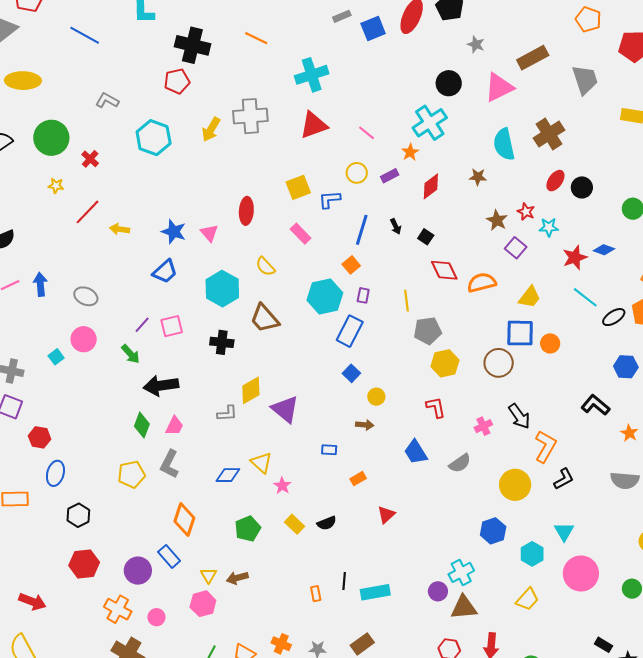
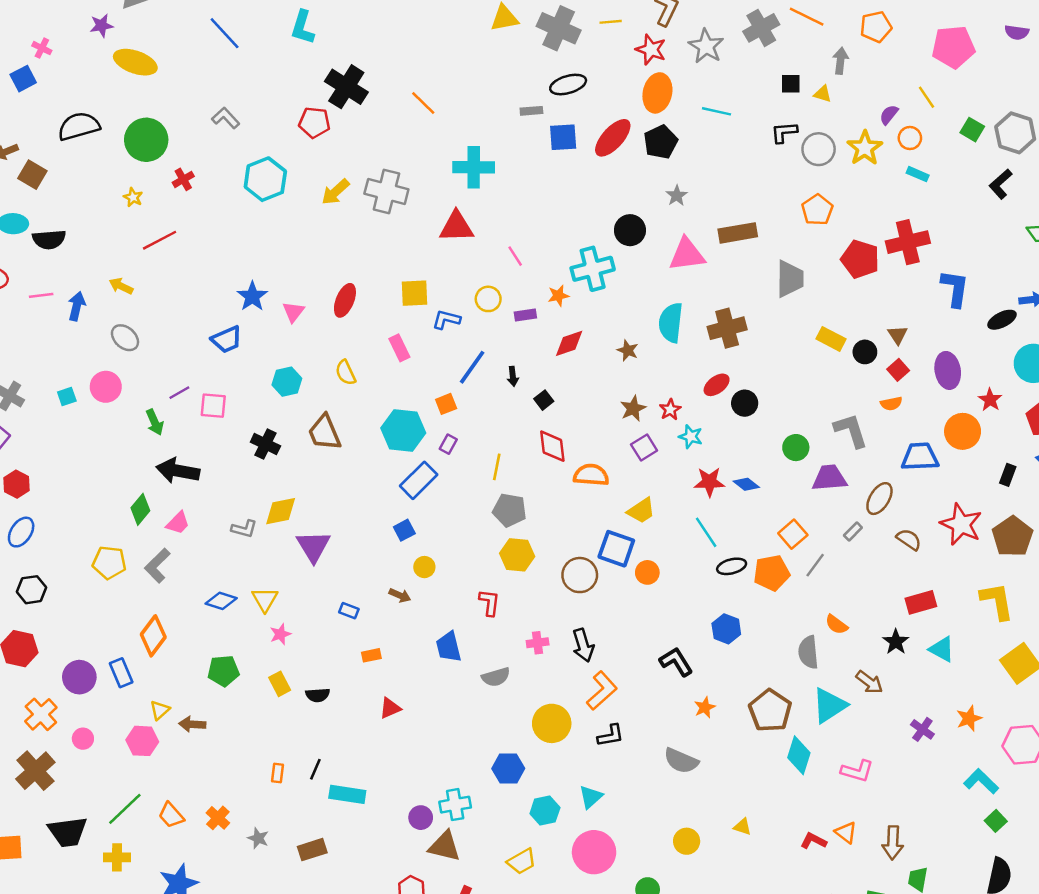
yellow arrow: (120, 229) -> (121, 286), moved
cyan hexagon: (222, 289) -> (287, 382), size x0.7

